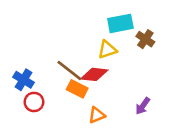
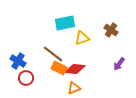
cyan rectangle: (120, 23) -> (65, 23), moved
red diamond: (94, 74) -> (75, 69), moved
purple arrow: (143, 106) -> (119, 64), moved

